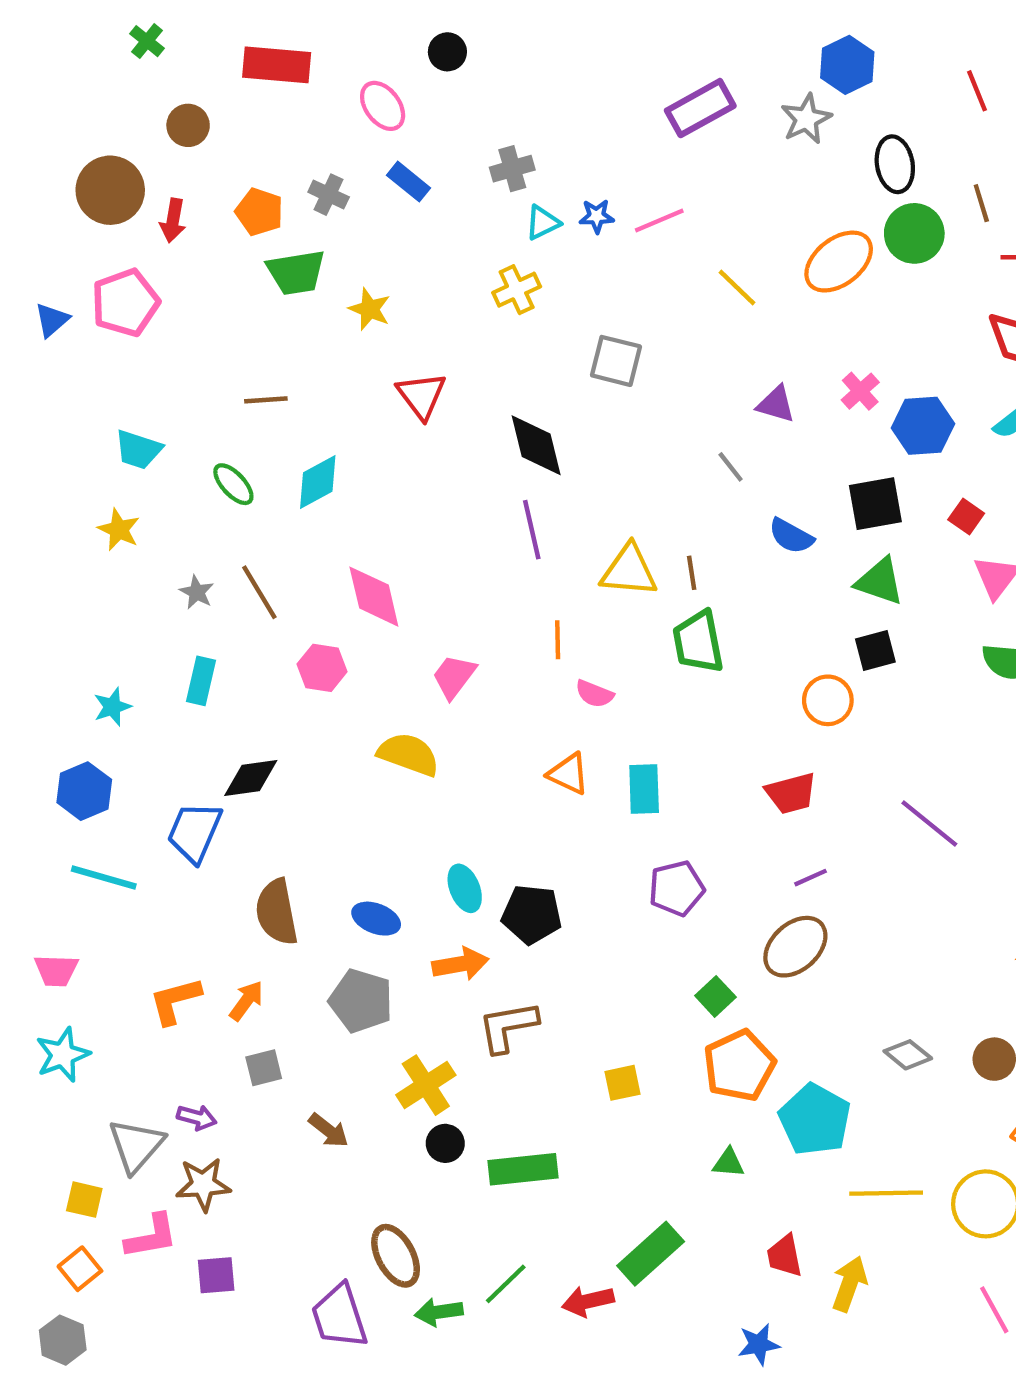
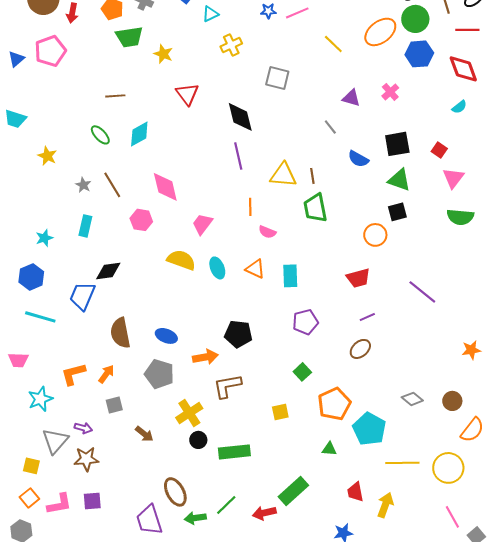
cyan triangle: (543, 223) -> (210, 14), moved
blue hexagon: (923, 426) -> (419, 54), moved
cyan trapezoid: (138, 450) -> (15, 119), moved
cyan ellipse: (465, 888) -> (217, 268), moved
brown ellipse: (795, 947) -> (360, 349), size x0.7
green square: (715, 996) -> (302, 372), moved
cyan star: (63, 1055) -> (40, 399), moved
pink L-shape: (151, 1236) -> (59, 504), moved

